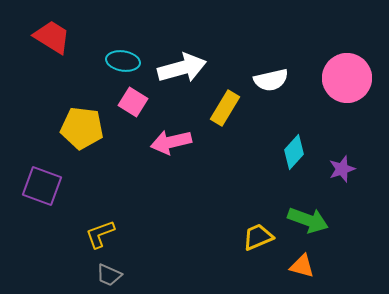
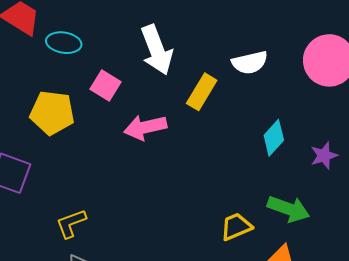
cyan ellipse: (123, 61) -> (64, 43), moved
white arrow: (182, 68) -> (157, 50), turned 84

